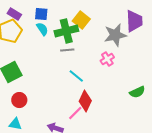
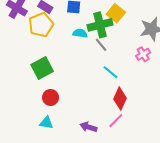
cyan semicircle: (42, 29) -> (80, 33), moved, turned -48
gray line: (67, 50) -> (101, 45), turned 56
pink line: (75, 113) -> (116, 121), moved

